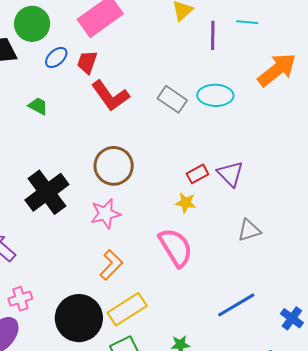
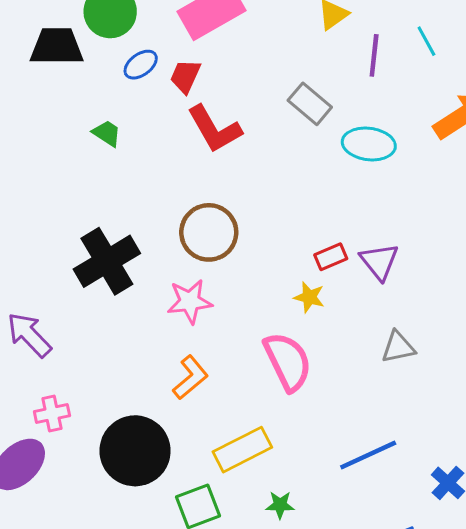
cyan line: (247, 22) -> (426, 41), turned 50
gray rectangle: (172, 99) -> (310, 104), moved
yellow rectangle: (127, 309) -> (242, 450), moved

